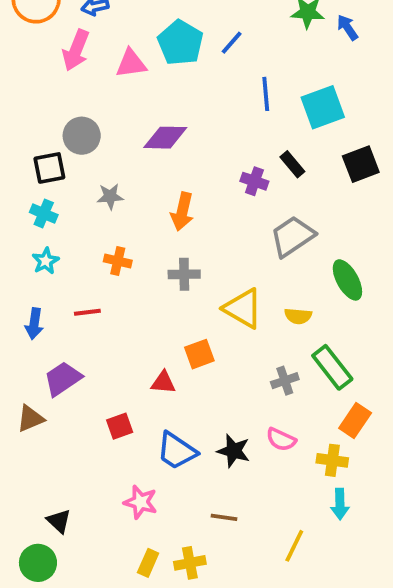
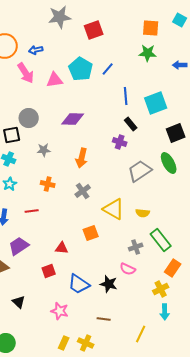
blue arrow: (347, 27) -> (180, 65), moved, turned -56
pink arrow: (76, 50) -> (26, 73), turned -55
black rectangle: (292, 164) -> (131, 124), moved
gray cross: (184, 274) -> (83, 191), turned -35
green ellipse: (347, 280) -> (169, 163), moved
red triangle: (163, 382) -> (62, 248), moved
pink semicircle: (281, 439) -> (128, 269), moved
yellow cross: (332, 460) -> (161, 289), turned -35
black triangle: (59, 521) -> (19, 302), moved
yellow cross: (190, 563) -> (86, 343), turned 35

